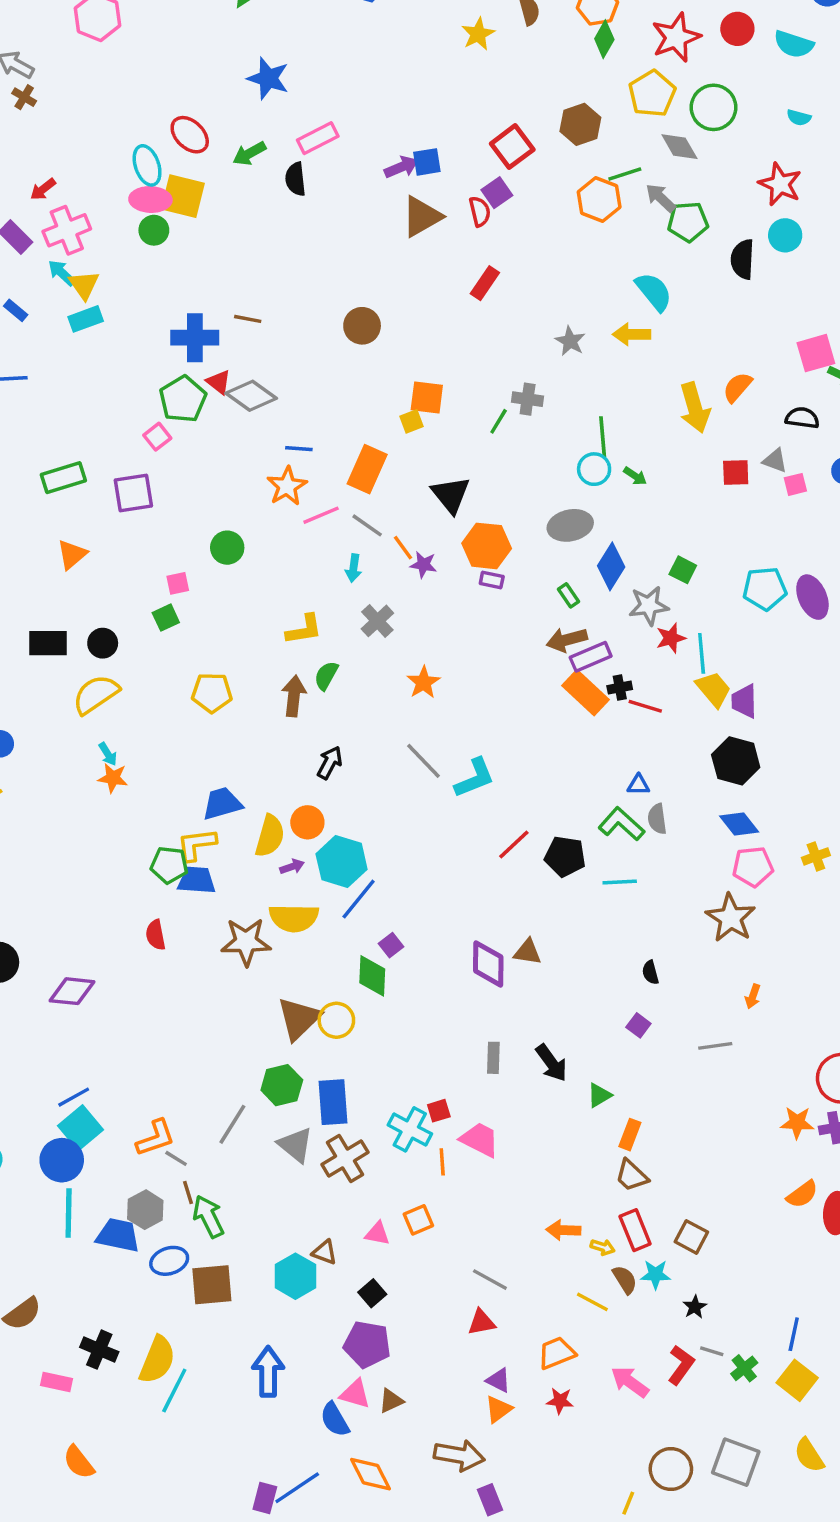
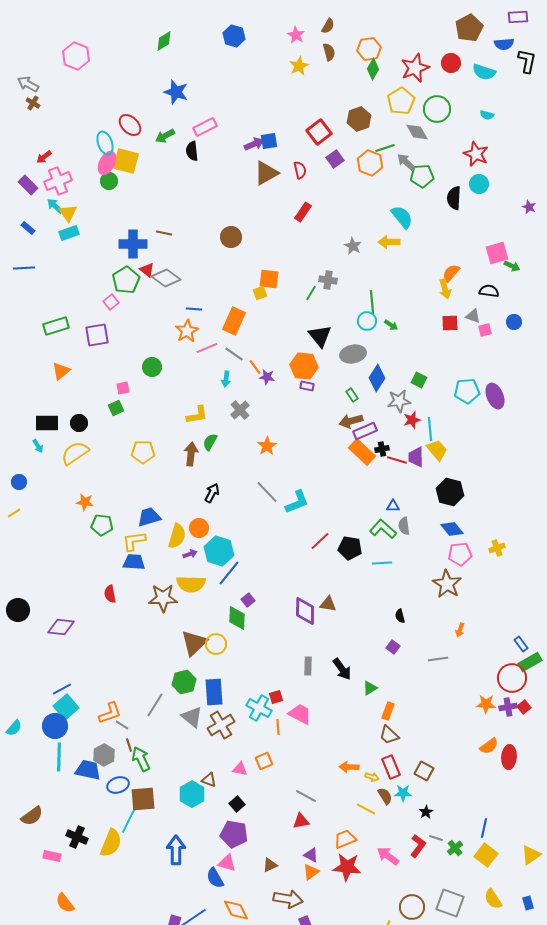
purple square: (497, 193) -> (335, 159), moved
pink ellipse: (150, 200) -> (107, 163), turned -65
yellow arrow: (695, 408) -> (445, 289), moved, size x0.7
black triangle: (451, 495) -> (320, 336), moved
purple trapezoid: (744, 701) -> (416, 457), moved
cyan arrow: (108, 754) -> (38, 446), moved
green pentagon: (169, 865) -> (102, 525), moved
cyan line: (174, 1391) -> (129, 820), moved
brown triangle: (391, 1401) -> (270, 865), moved
red star: (560, 1401) -> (347, 867), size x1.8

